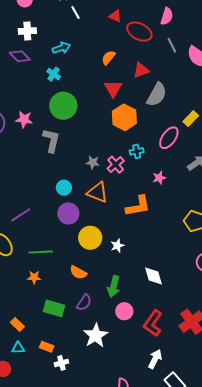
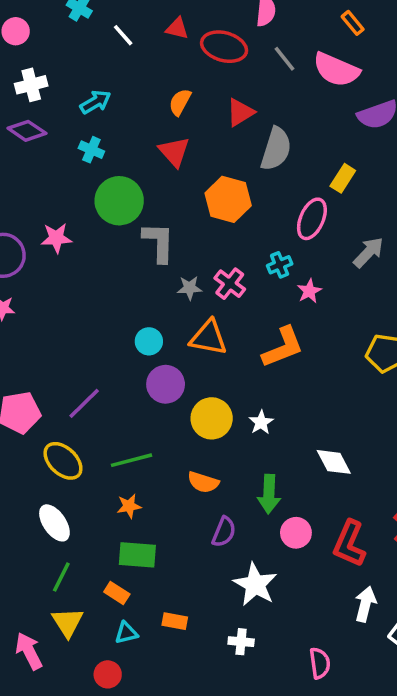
white line: (75, 13) -> (123, 35), moved
red triangle: (113, 89) -> (174, 152), moved
gray L-shape: (51, 140) -> (159, 242), moved
cyan cross: (137, 151) -> (280, 265), moved
green rectangle: (54, 308) -> (137, 555), moved
white cross: (61, 363) -> (241, 642), moved, turned 32

